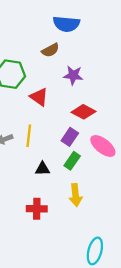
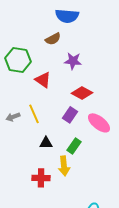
yellow line: (29, 136) -> (34, 114), turned -30
green rectangle: (72, 161) -> (74, 146), moved
yellow arrow: (76, 195) -> (64, 166), moved

